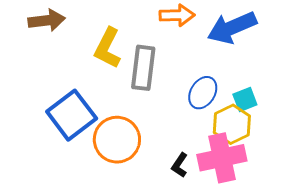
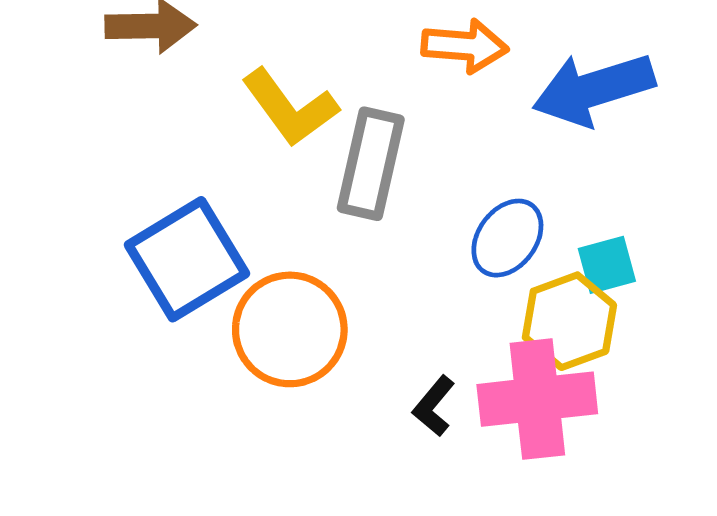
yellow L-shape: (108, 48) -> (290, 108), turned -69

